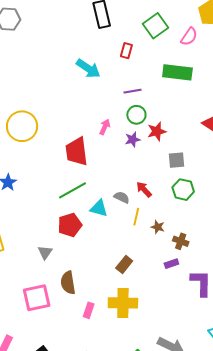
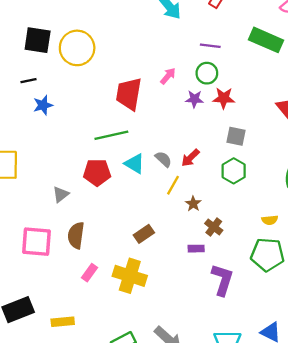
red arrow: (144, 189) -> (190, 158), turned -108

